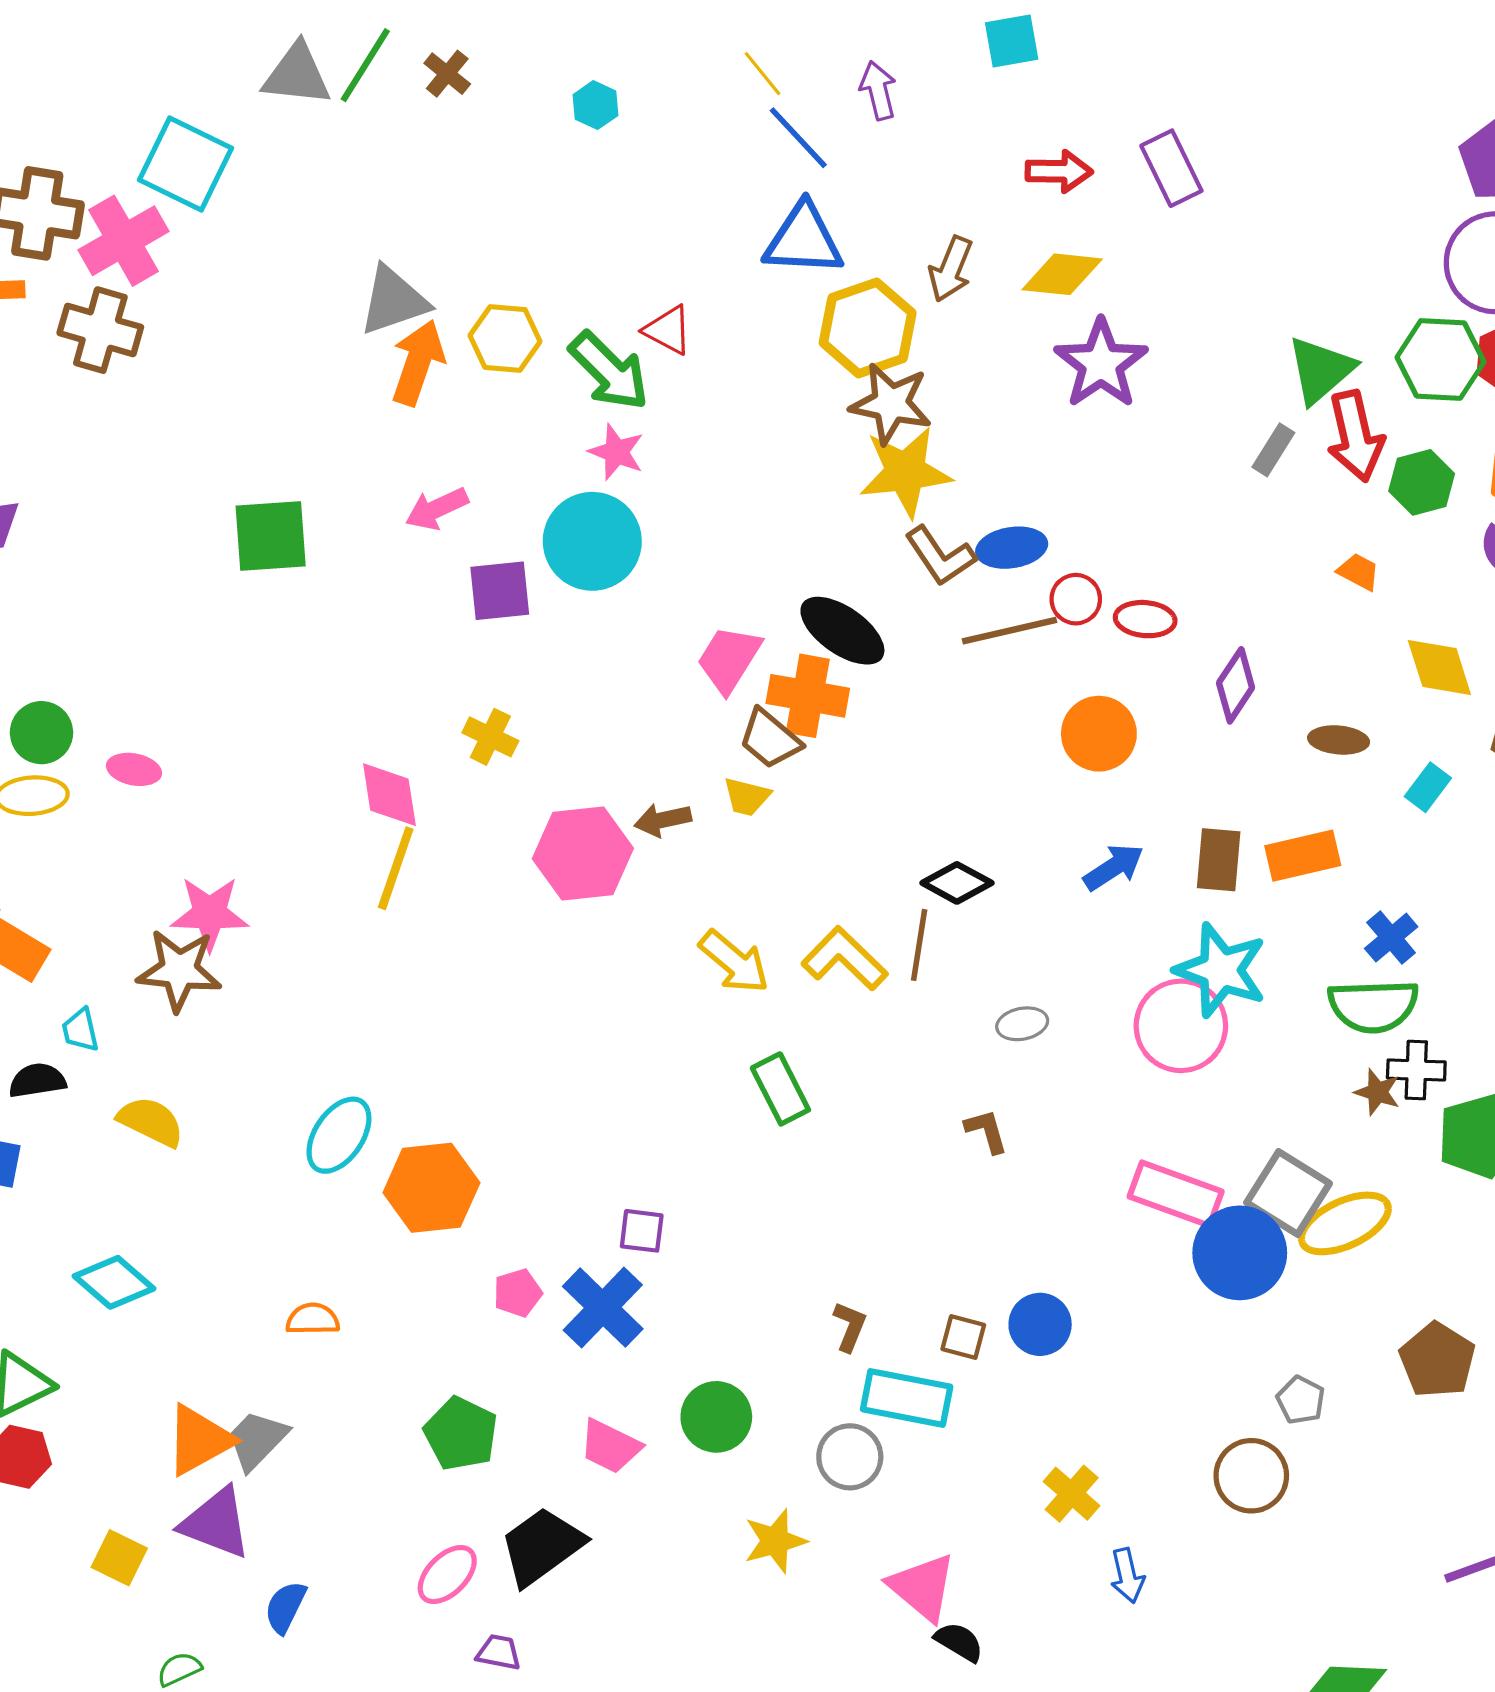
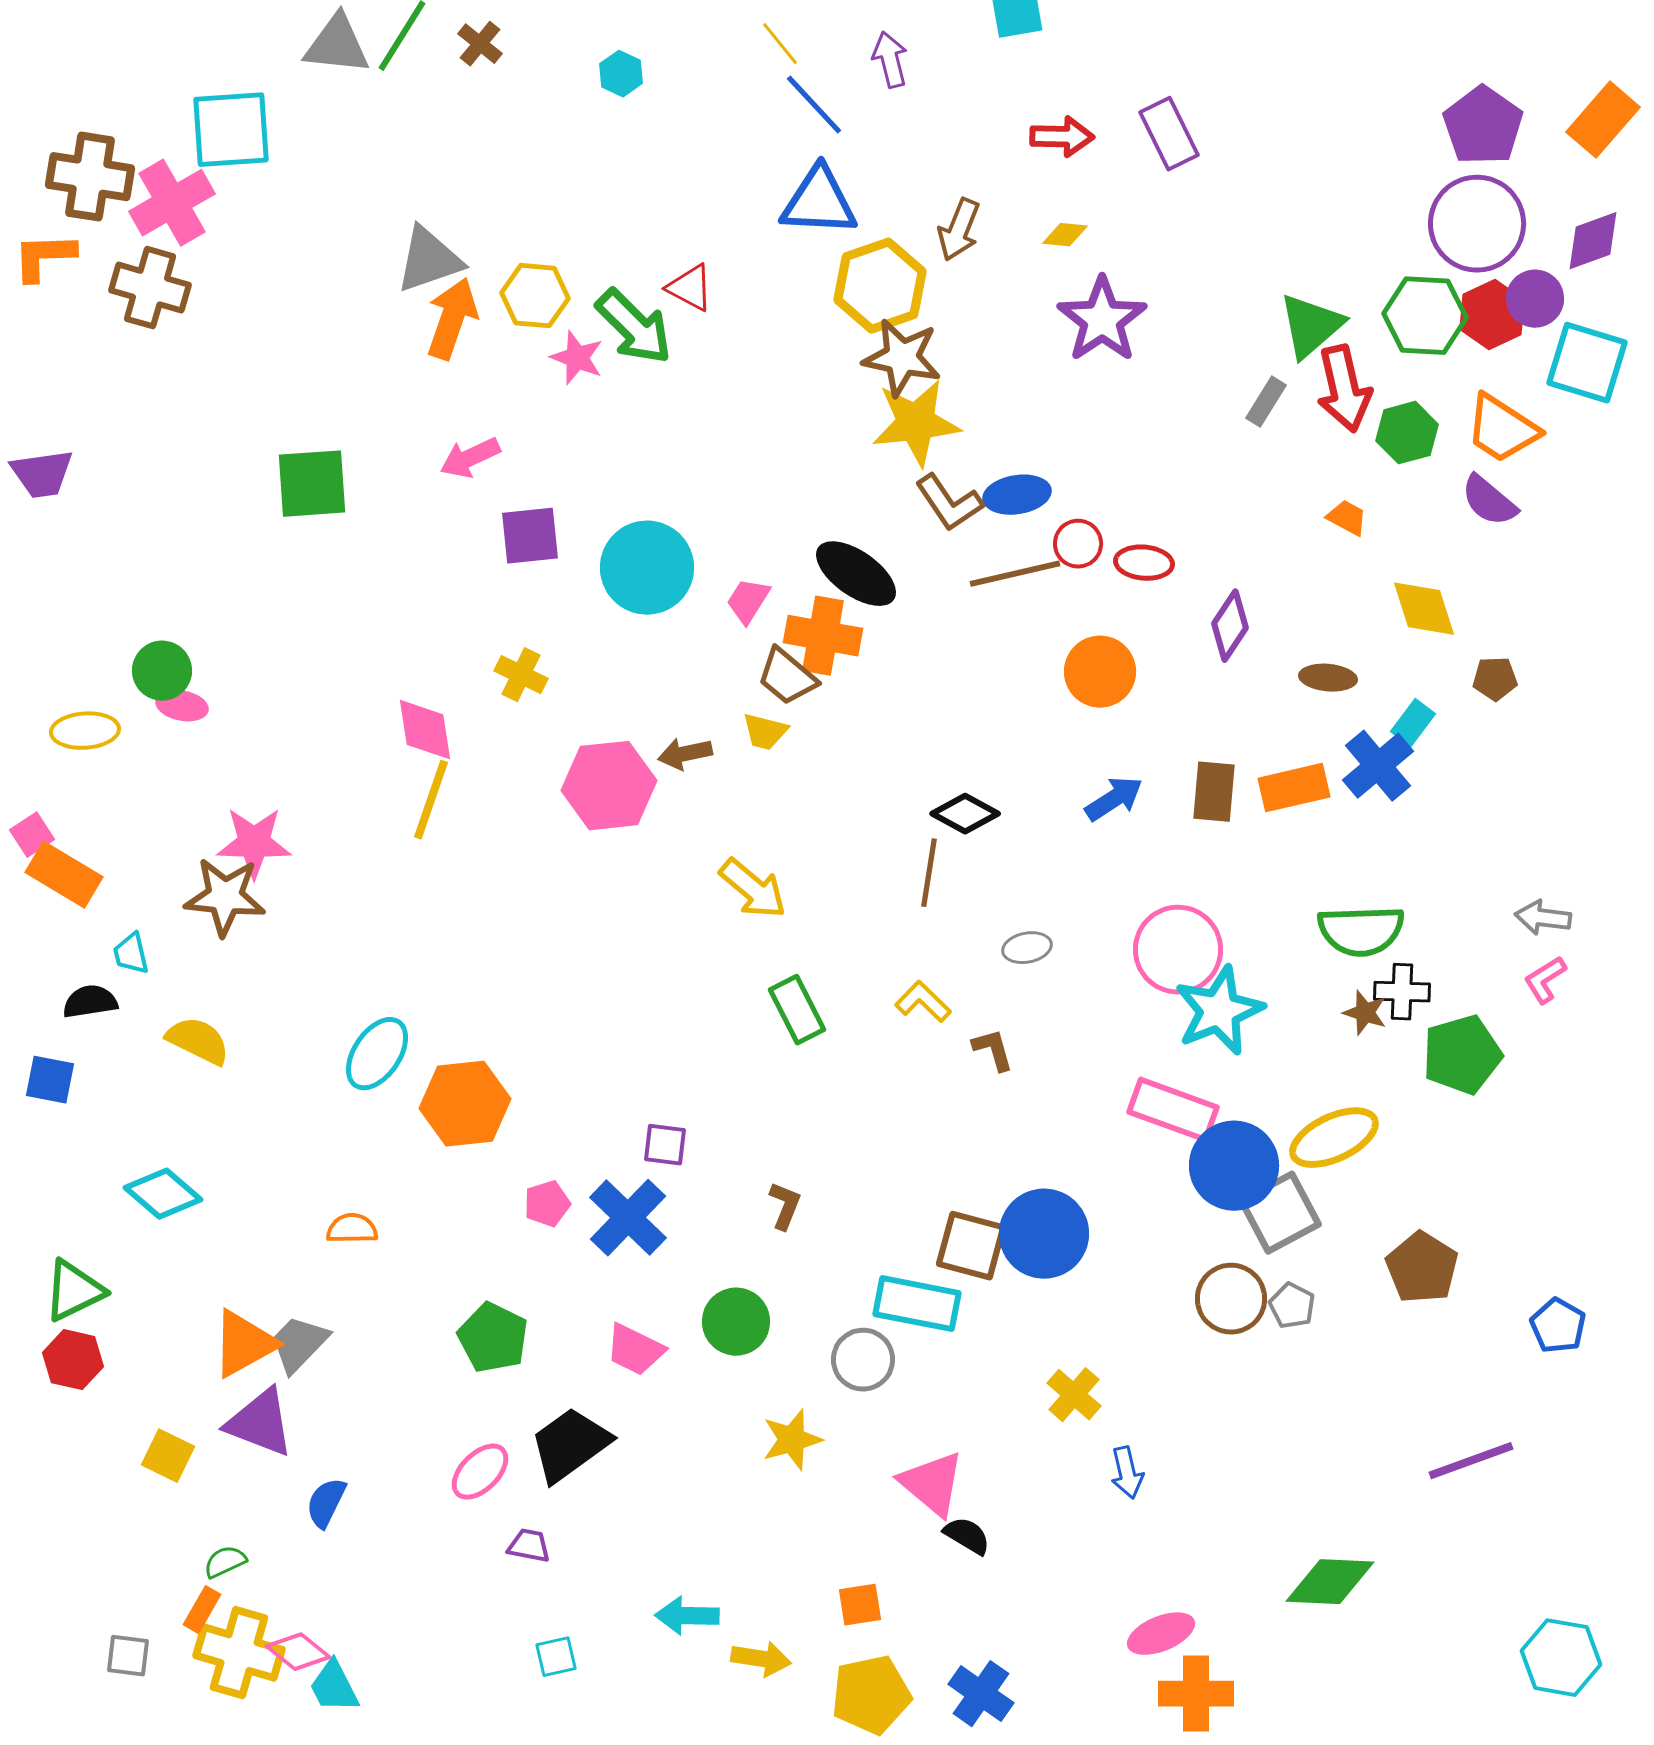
cyan square: (185, 164) -> (231, 130), turned -30
yellow diamond: (1062, 274) -> (1065, 235), size x0.6
pink star: (616, 452) -> (577, 358), moved
cyan circle: (592, 541) -> (647, 568), moved
pink trapezoid: (729, 659) -> (748, 601), size x0.7
green circle: (41, 733) -> (162, 671), moved
blue cross: (1391, 938) -> (1378, 766), moved, size x1.4
yellow L-shape: (845, 959) -> (923, 1002), moved, size x0.7
cyan star: (1221, 970) -> (1219, 1011), moved, turned 30
gray square: (1288, 1193) -> (1280, 1213), moved, turned 30
blue circle: (1040, 1324) -> (1044, 1234), size x1.5
brown L-shape: (850, 1326) -> (785, 1206), moved
brown square: (963, 1337) -> (971, 1246), size x1.6
brown circle: (1251, 1476) -> (1231, 1299), moved

